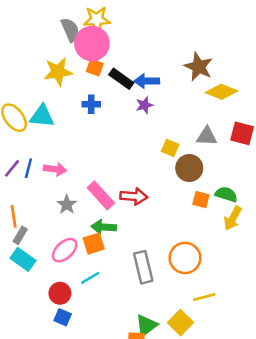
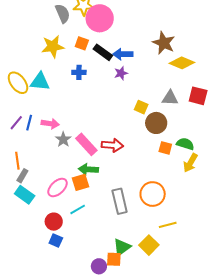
pink circle: (92, 44) -> (100, 18), moved
gray star: (67, 205) -> (63, 139), moved

